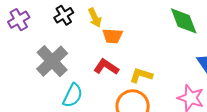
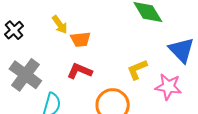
black cross: (64, 15) -> (14, 30), moved
yellow L-shape: (141, 75) -> (137, 70), moved, turned -30

